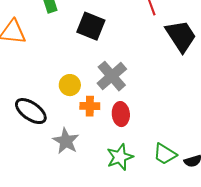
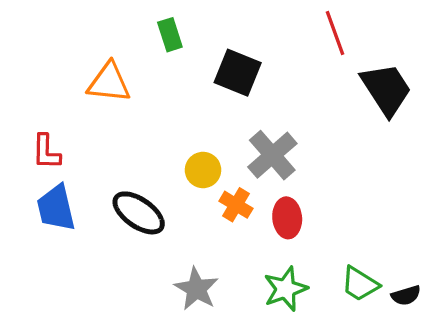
orange cross: (90, 106) -> (236, 205), turned 30
gray star: (66, 141) -> (196, 289), moved

